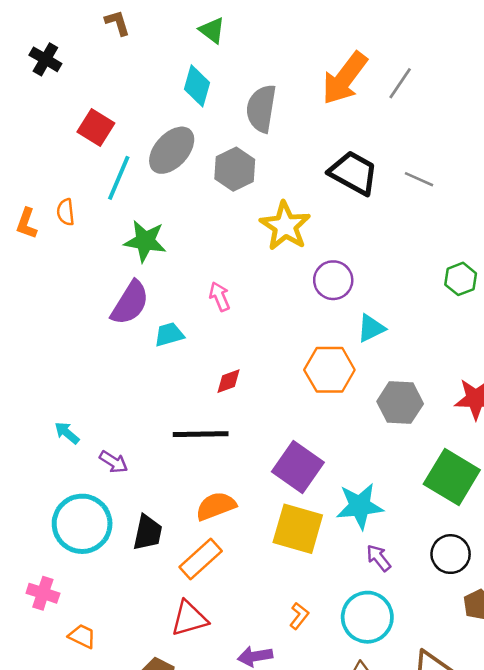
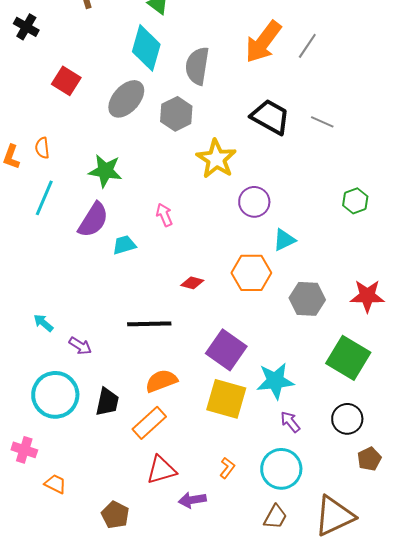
cyan diamond: (197, 86) -> (146, 48), size x1.4
cyan line: (119, 178) -> (44, 198), moved
red diamond: (228, 381) -> (192, 283), moved, turned 35
red triangle: (189, 618) -> (161, 470), moved

